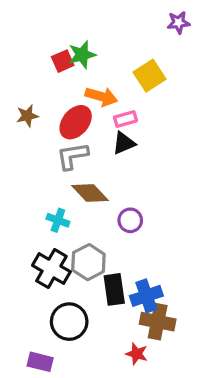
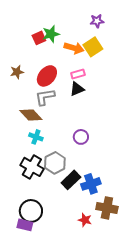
purple star: (178, 23) -> (97, 21), moved
orange arrow: (101, 96) -> (74, 48), moved
brown diamond: (90, 193) -> (31, 115), moved
black rectangle: (114, 289) -> (71, 180), turned 54
black circle: (69, 322) -> (31, 211), moved
brown cross: (158, 322) -> (107, 208), moved

